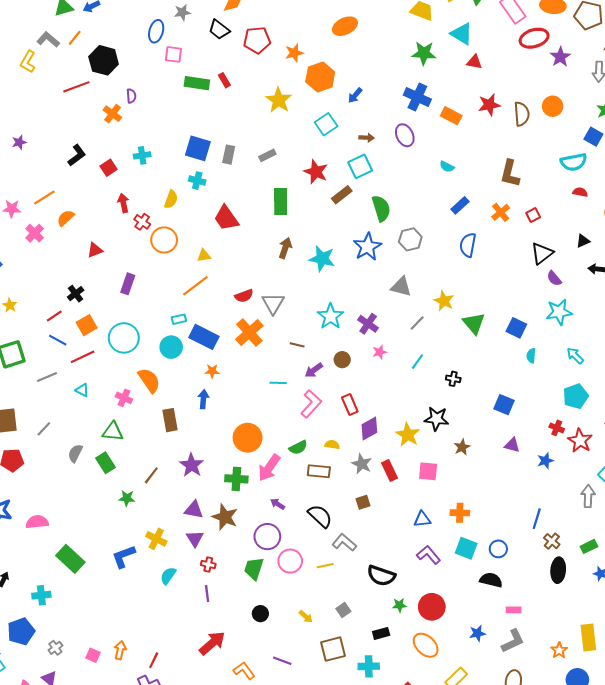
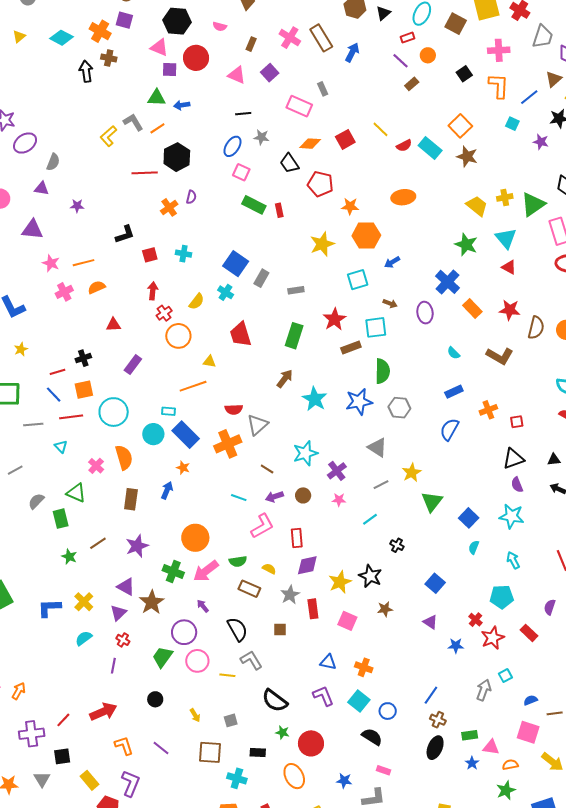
brown L-shape: (510, 173) -> (500, 356), moved, turned -92
brown cross: (552, 541) -> (438, 720), turned -35
red line: (154, 660) -> (63, 720), moved

